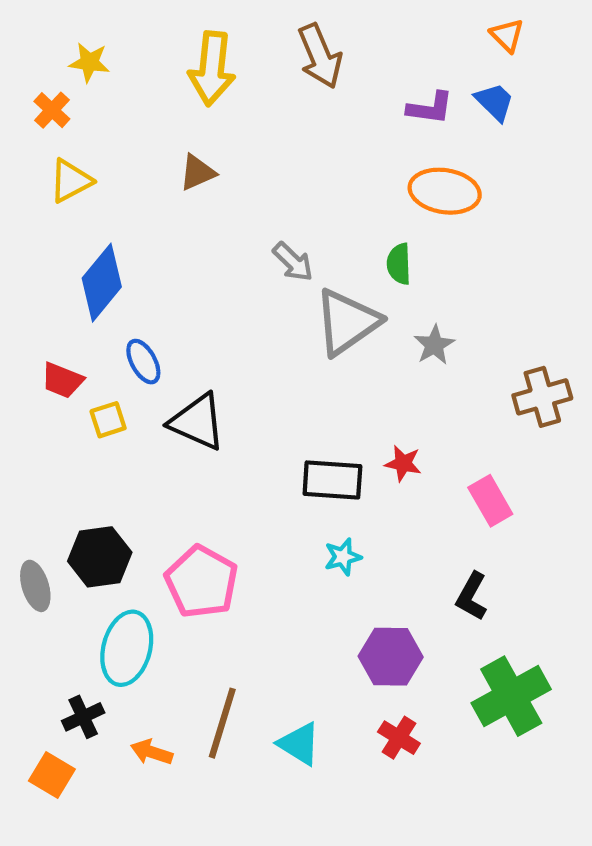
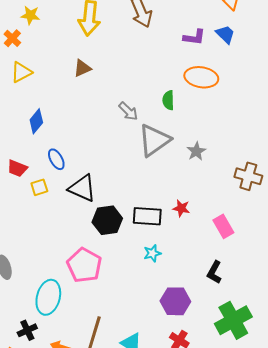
green semicircle: (399, 264) -> (168, 100), moved
blue diamond: (102, 283) -> (36, 121), size x0.7
brown cross: (542, 397) -> (248, 176), turned 32
black hexagon: (100, 557) -> (107, 220), moved

